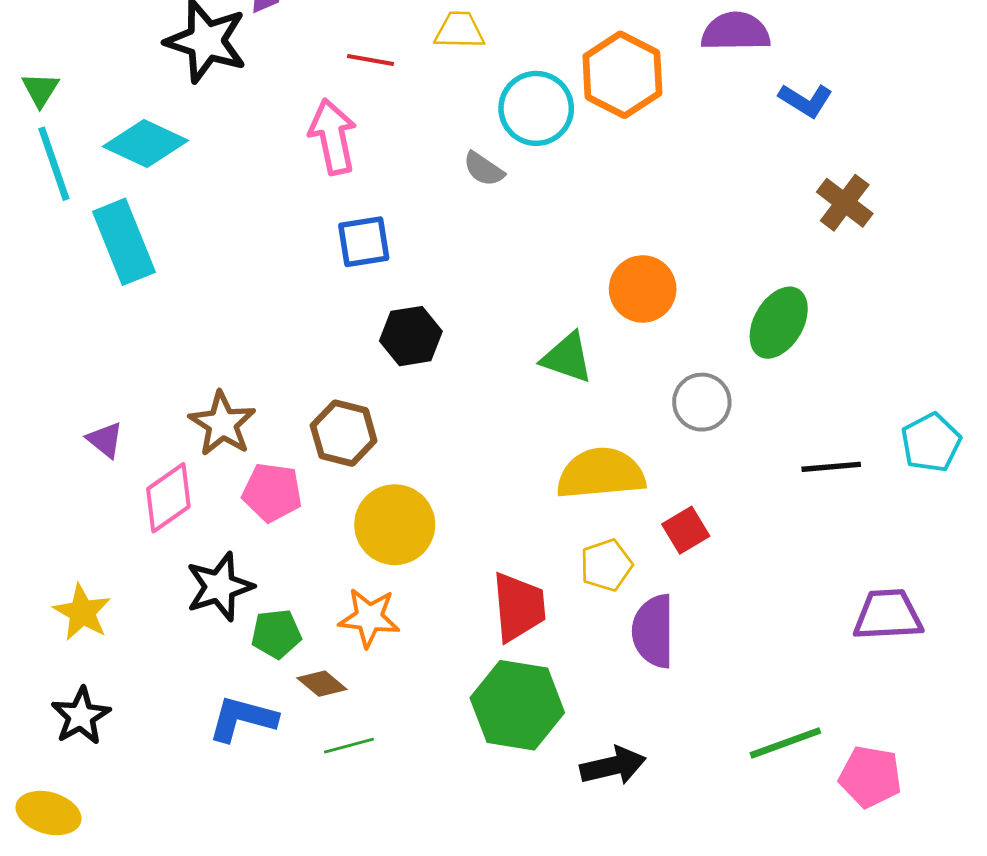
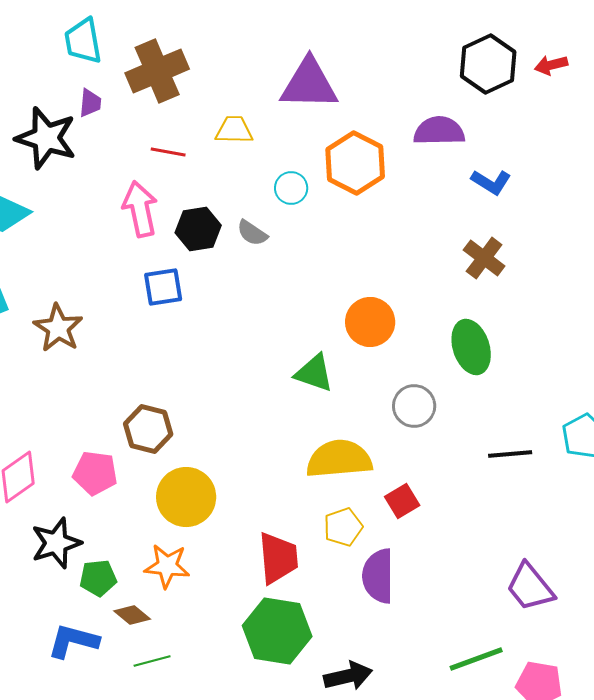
cyan circle: (536, 108) -> (291, 188), size x0.6
brown cross: (845, 203) -> (484, 258), moved
green ellipse: (779, 323) -> (471, 347), turned -48
black hexagon: (411, 336) -> (198, 229), moved
brown star: (222, 424) -> (58, 328), moved
purple trapezoid: (888, 615) -> (530, 587), moved, turned -126

